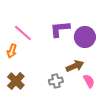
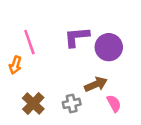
pink line: (23, 33) -> (29, 42), turned 30
brown cross: (16, 81) -> (33, 103), moved

